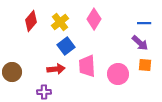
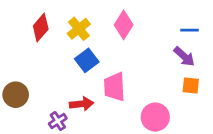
red arrow: (56, 69) -> (81, 104), moved
pink circle: (118, 74) -> (155, 117), moved
purple cross: (44, 92) -> (58, 121), turned -32

